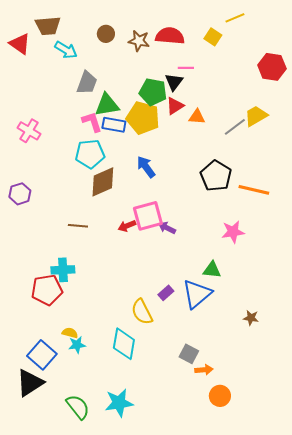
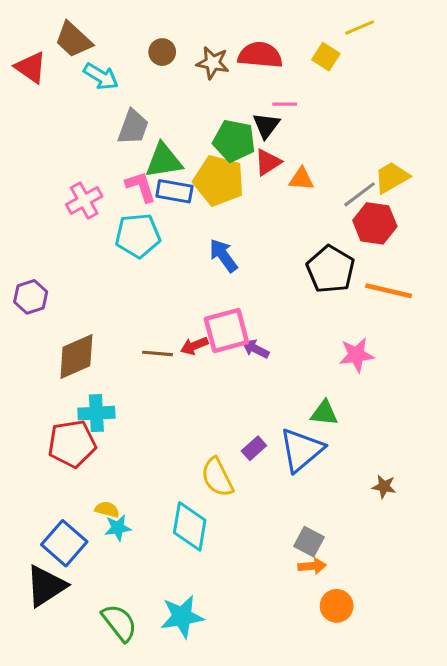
brown trapezoid: (48, 26) -> (73, 40), turned 48
red hexagon: (272, 67) -> (375, 223), moved
pink cross: (29, 131) -> (84, 200), moved, turned 30
brown diamond: (103, 182) -> (76, 356), moved
brown line: (78, 226) -> (158, 353), moved
gray square: (189, 354) -> (309, 542), moved

